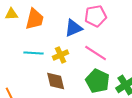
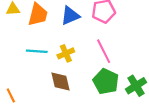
blue triangle: (74, 28) -> (70, 16), moved
pink line: (96, 53) -> (104, 51), turned 30

